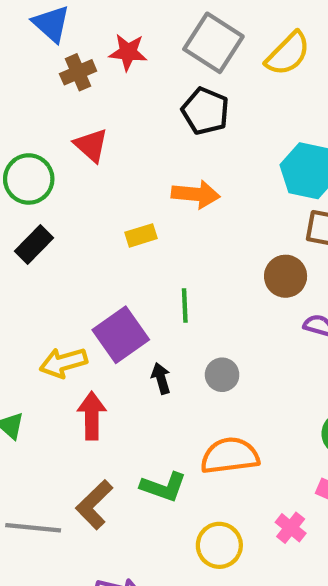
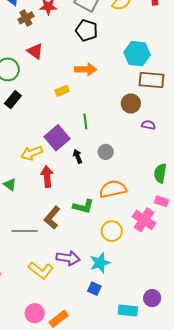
pink cross: (291, 528) -> (144, 220), size x1.6

